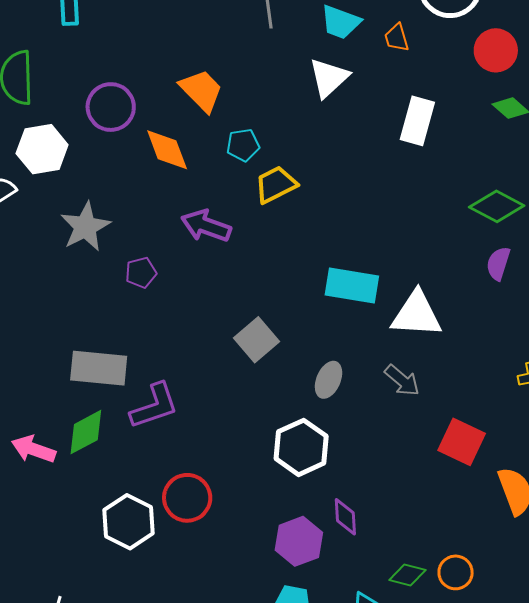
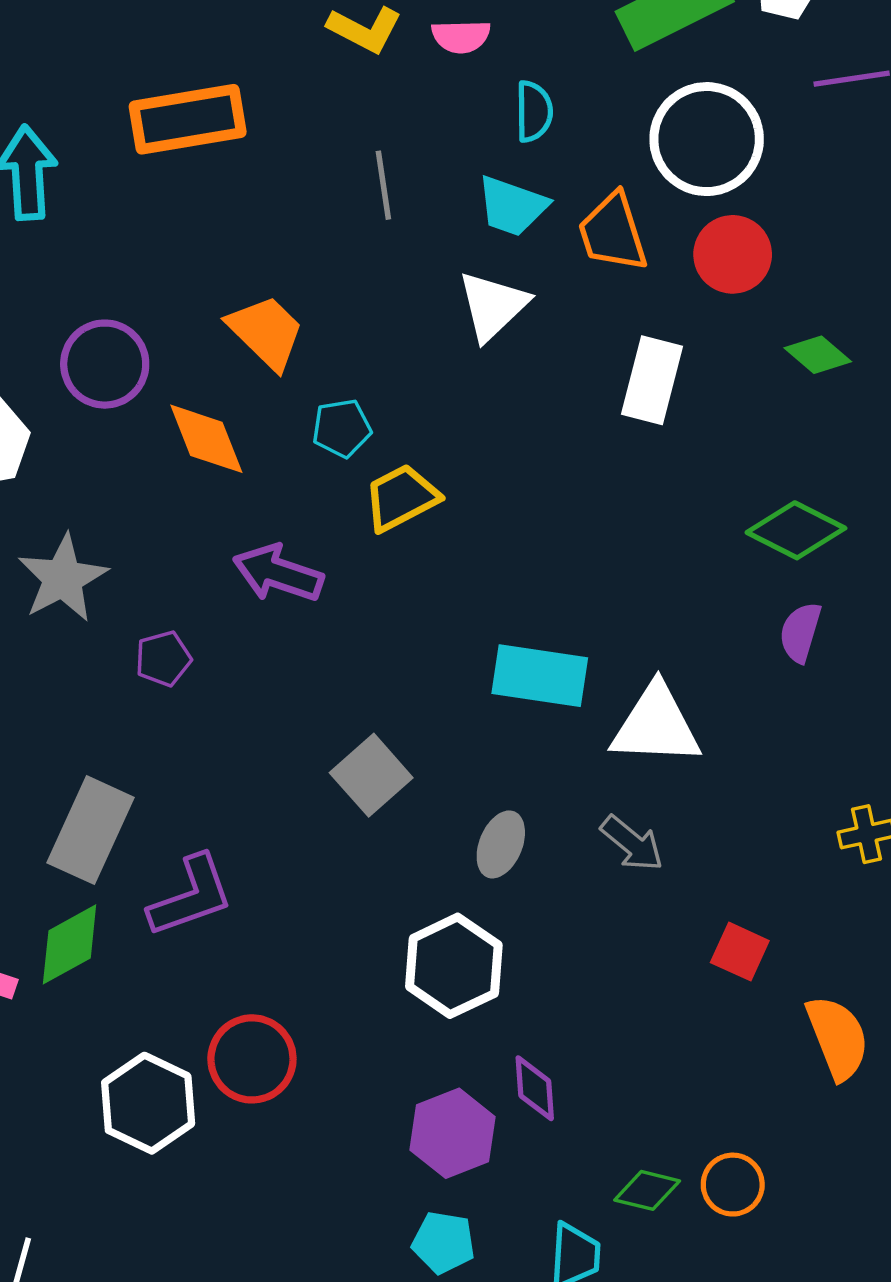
orange trapezoid: (397, 38) -> (613, 232), size x1.6
red circle: (496, 50) -> (733, 254), moved
gray rectangle: (99, 368) -> (91, 830), turned -70
red square: (462, 442) -> (740, 952), size x0.7

